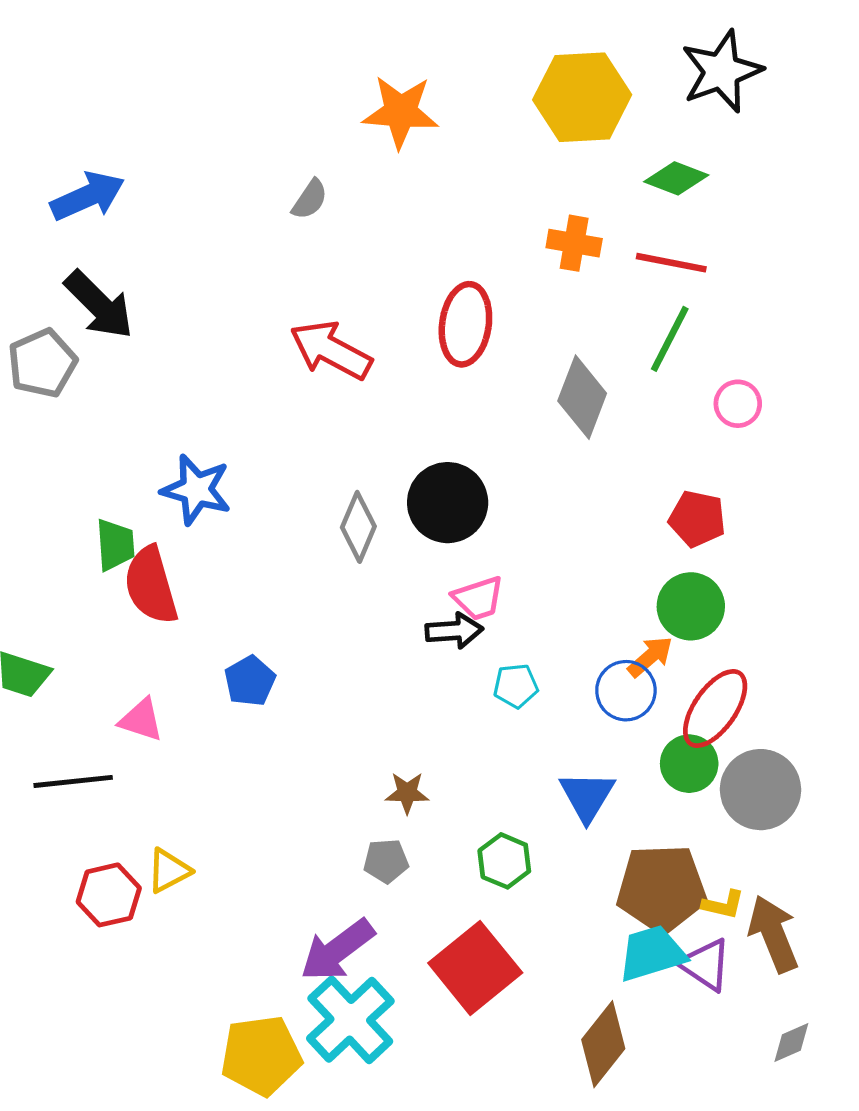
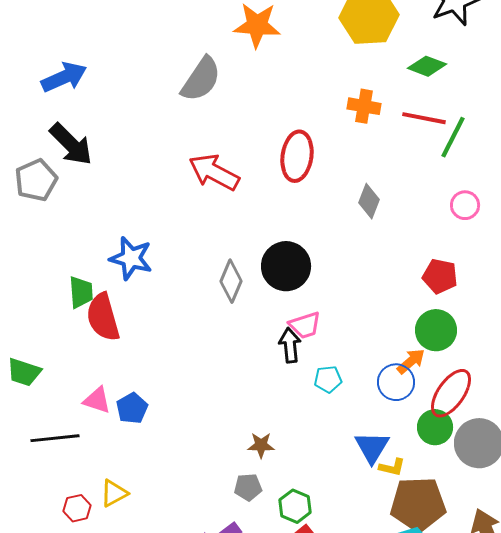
gray semicircle: (310, 199) -> (201, 79), size x1.8
green line: (670, 339) -> (453, 137), moved
gray diamond: (582, 397) -> (369, 201), size x0.7
black arrow: (454, 631) -> (290, 345), turned -92
blue pentagon: (250, 681) -> (132, 408), moved
green hexagon: (504, 861) -> (295, 506), moved
red hexagon: (109, 895) -> (77, 508), size x0.7
yellow L-shape: (723, 905) -> (392, 467), moved

